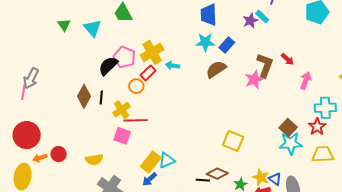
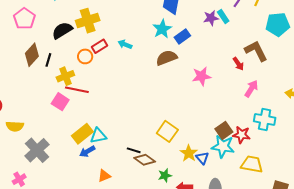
cyan star: (205, 42) -> (162, 29), turned 30
yellow cross: (152, 52) -> (88, 21), moved
pink pentagon: (124, 57) -> (24, 19), moved
brown L-shape: (265, 65) -> (256, 51), moved, turned -60
red star: (317, 127) -> (242, 135), moved, turned 30
yellow semicircle: (94, 160) -> (15, 126), moved
yellow star: (261, 177) -> (189, 153), moved
blue arrow: (149, 179) -> (87, 152), moved
blue triangle: (275, 179) -> (202, 158), moved
black line: (203, 180) -> (134, 150), moved

